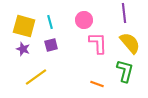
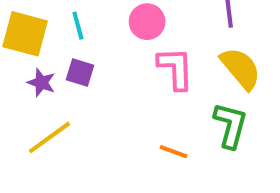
purple square: (51, 45) -> (80, 72), turned 32
purple star: (23, 49) -> (41, 83), moved

